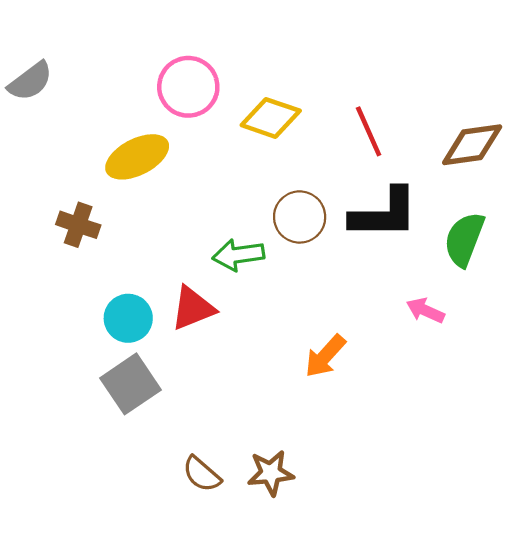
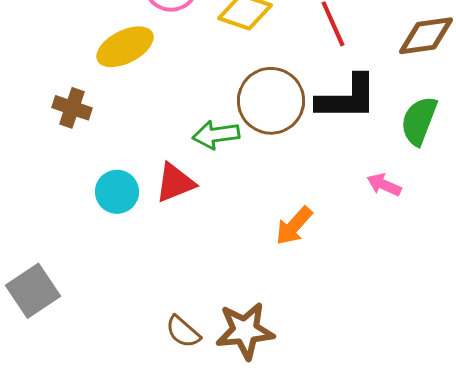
brown circle: (300, 217) -> (271, 101), size x1.4
gray square: (130, 384) -> (33, 291), moved
brown star: (271, 473) -> (245, 331), size x1.4

